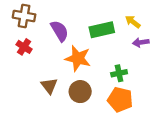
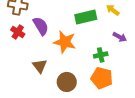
purple semicircle: (60, 31) -> (41, 26), moved
purple arrow: (141, 42) -> (120, 37), moved, turned -144
brown circle: (80, 92) -> (67, 82), moved

